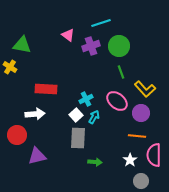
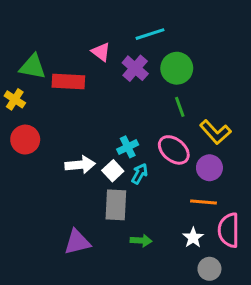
purple cross: (91, 46) -> (135, 68), turned -30
red rectangle: (46, 89) -> (68, 82), moved
white arrow: (35, 114) -> (80, 165), moved
red circle: (17, 135) -> (25, 140), moved
purple triangle: (37, 156) -> (77, 242), moved

